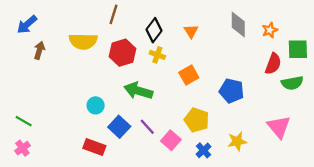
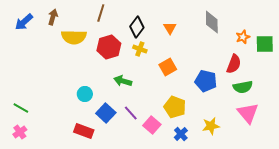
orange star: (270, 30) -> (243, 37), moved
brown arrow: (39, 50) -> (53, 17), moved
red semicircle: (273, 64) -> (234, 64), moved
green semicircle: (292, 83) -> (243, 87), moved
green arrow: (138, 91) -> (123, 81), size x0.7

